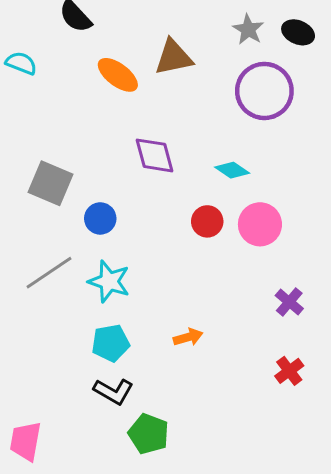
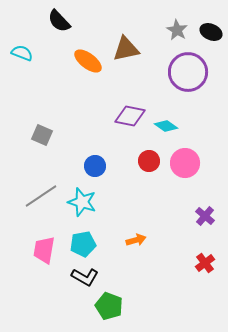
purple diamond: (154, 155) -> (130, 116), moved, turned -64
gray square: (50, 183) -> (42, 135), size x0.7
blue circle: (100, 218) -> (95, 166), moved
pink trapezoid: (26, 441) -> (44, 250), moved

